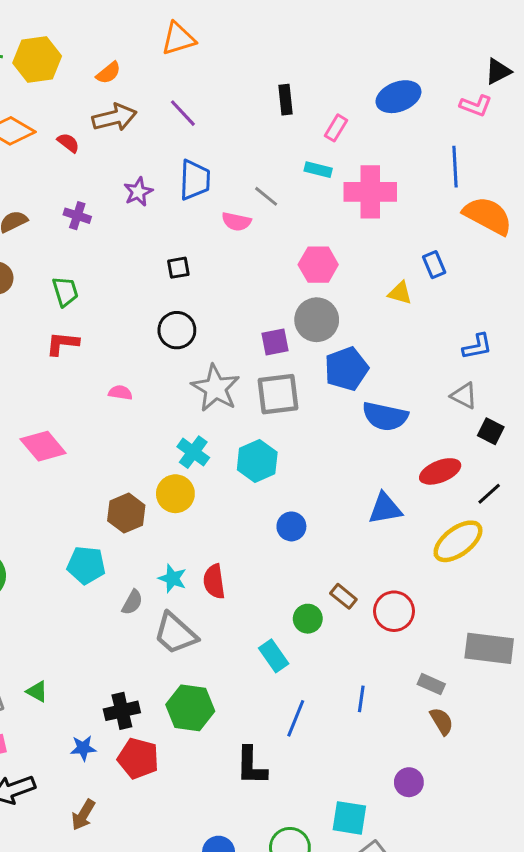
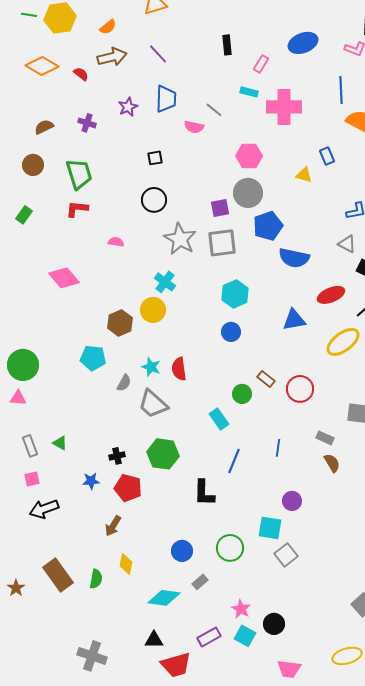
green trapezoid: (65, 291) -> (79, 174), size x1.5
cyan hexagon: (257, 461) -> (235, 294), moved
black cross: (122, 711) -> (117, 456), size x0.7
purple circle: (409, 782) -> (292, 501), moved
brown arrow: (83, 815) -> (113, 526), moved

